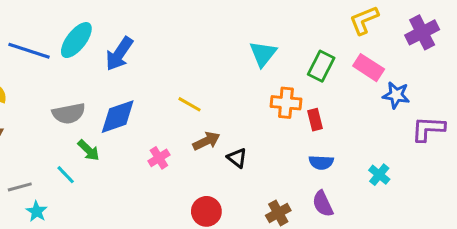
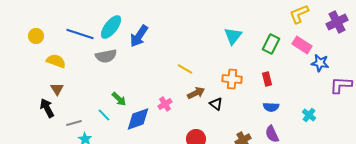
orange cross: (286, 103) -> (232, 79), moved
gray semicircle: (69, 113) -> (106, 56), moved
blue diamond: (118, 117) -> (138, 119), moved

